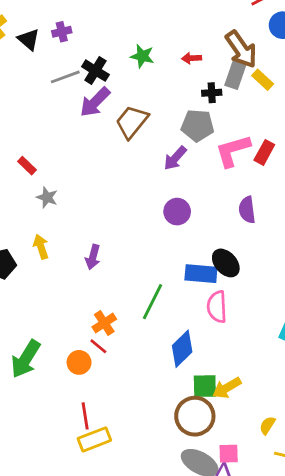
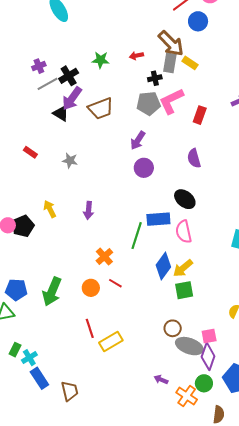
purple cross: (62, 32) -> (39, 66), moved
black triangle: (29, 39) -> (61, 113), moved
black cross: (95, 71) -> (69, 76), turned 36
brown trapezoid: (132, 122) -> (101, 108), turned -140
pink L-shape: (233, 151) -> (171, 101), moved
purple arrow: (175, 158) -> (138, 140), moved
gray star: (47, 197) -> (70, 161), moved
blue rectangle: (201, 274) -> (158, 219), moved
red line: (98, 346) -> (115, 283), moved
yellow arrow: (227, 388) -> (183, 268), moved
red line: (85, 416) -> (90, 328), moved
brown circle: (195, 416) -> (173, 328), moved, size x0.6

